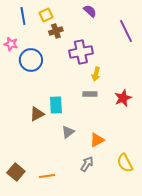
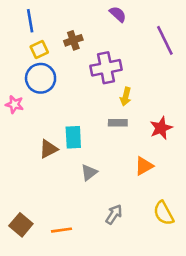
yellow square: (46, 15) -> (39, 49), moved
pink star: (11, 44) -> (14, 104), moved
orange triangle: (97, 140) -> (144, 166), moved

